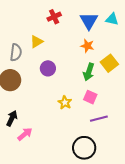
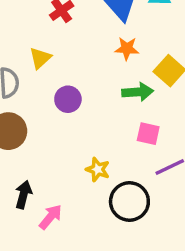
green arrow: (89, 72) -> (138, 92), turned -102
yellow star: (65, 103) -> (98, 169), moved
black circle: (84, 148) -> (129, 202), moved

